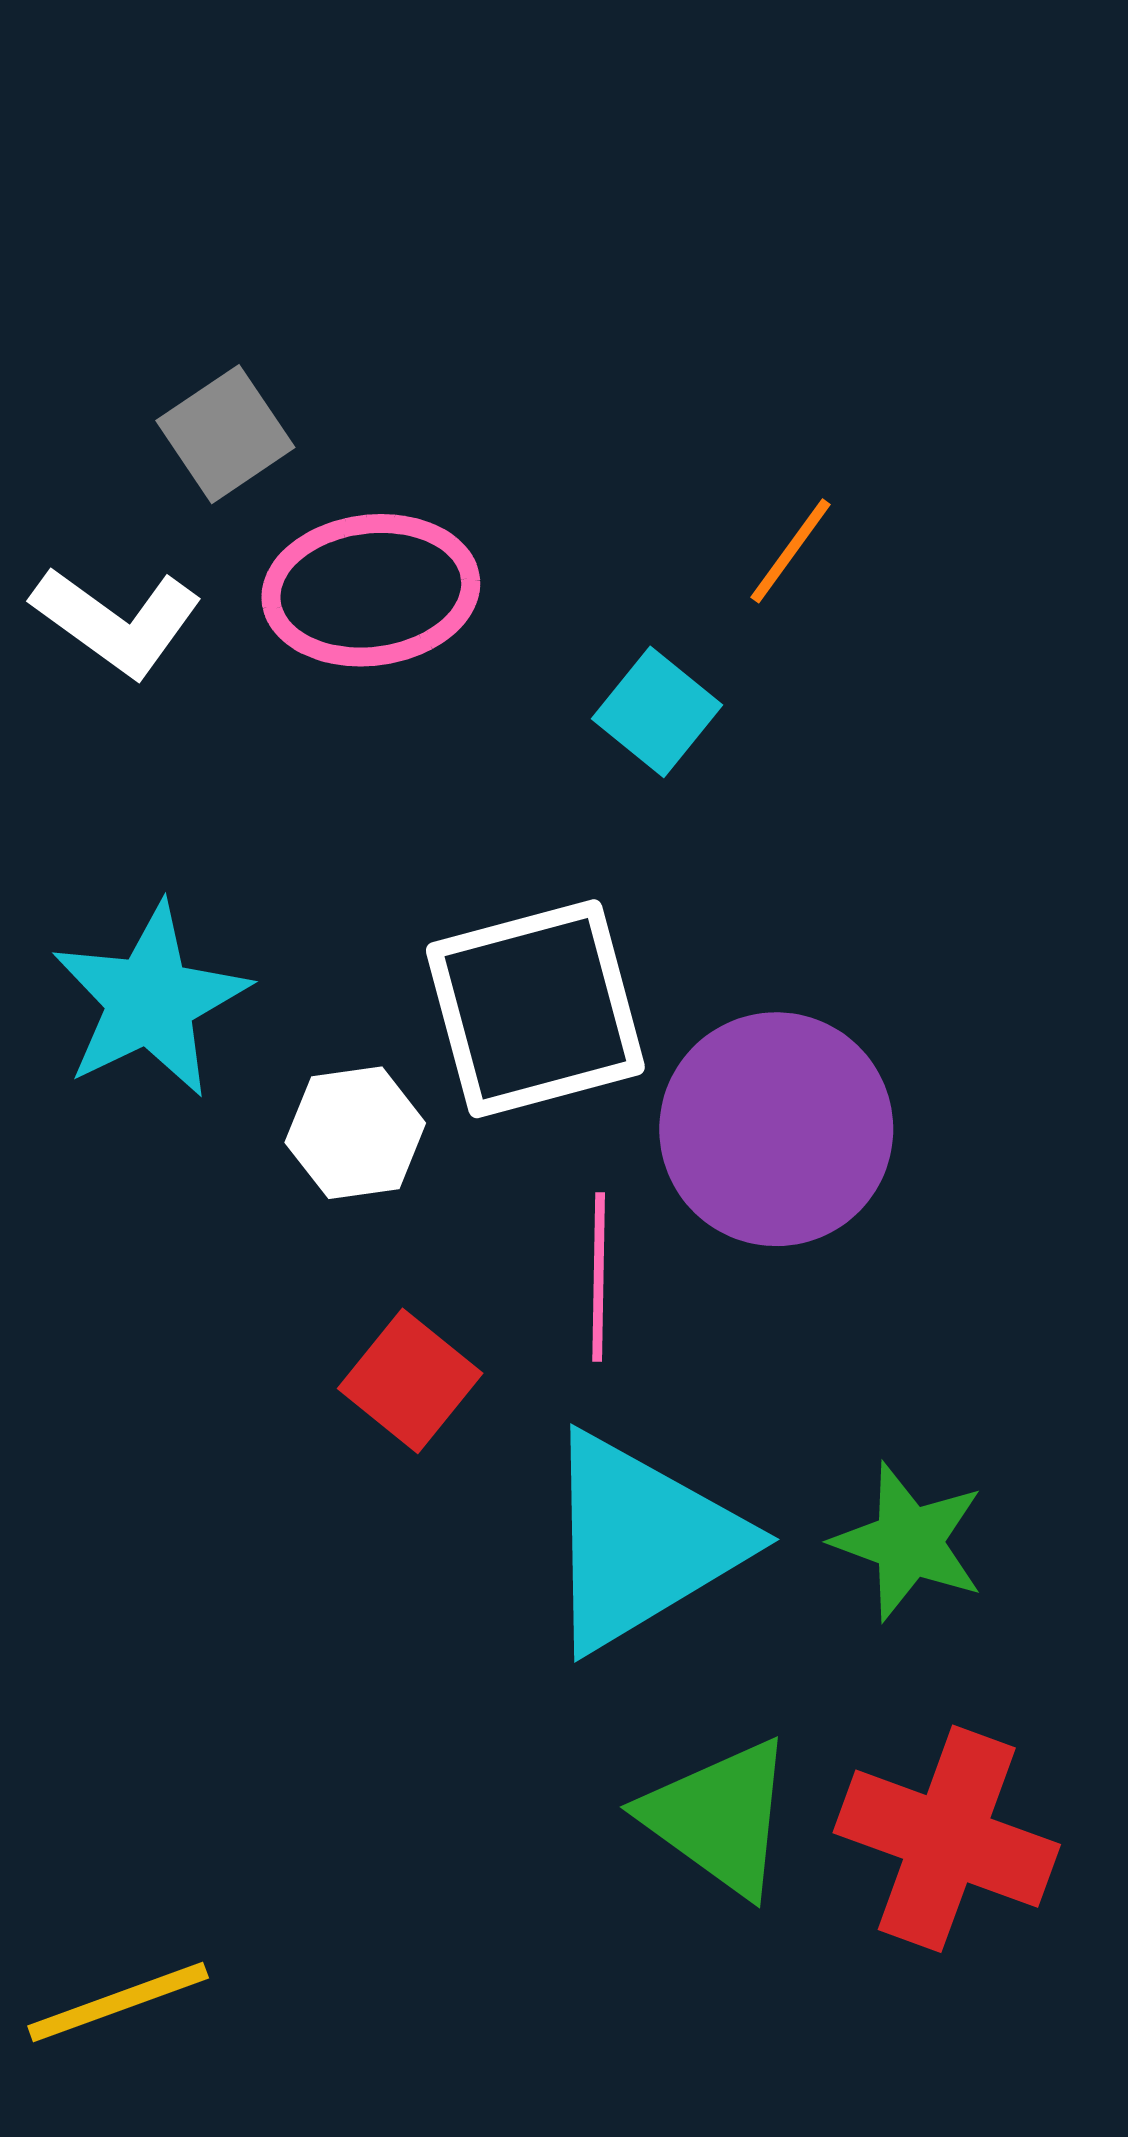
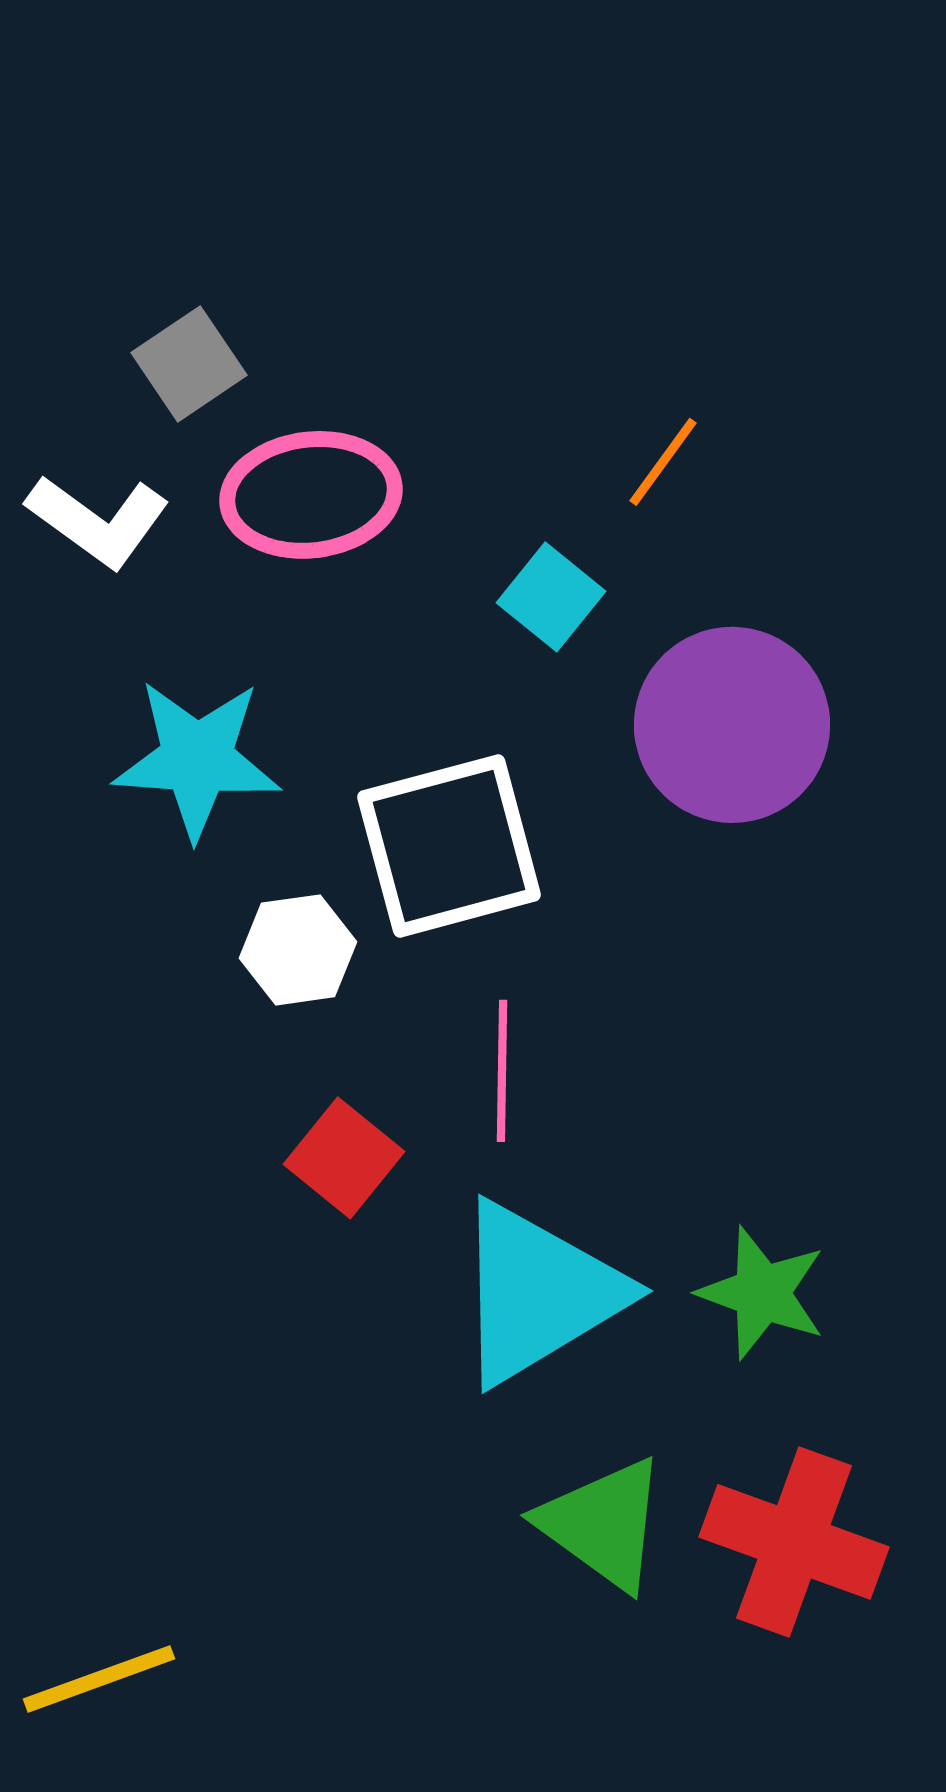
cyan star: (150, 1000) -> (197, 759), moved, turned 30
purple circle: (776, 1129) -> (732, 725), moved

